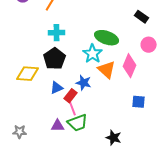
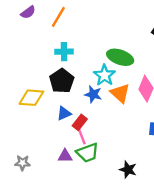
blue star: (84, 83) -> (93, 94), moved

